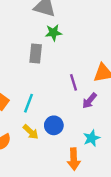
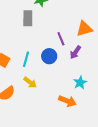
blue circle: (54, 125) -> (49, 56), moved
orange arrow: (74, 159) -> (67, 101), turned -60

